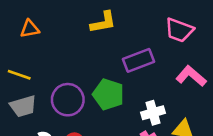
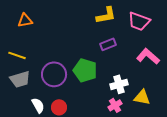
yellow L-shape: (103, 22) -> (106, 15), moved
purple rectangle: (139, 60) -> (108, 44), size x0.7

